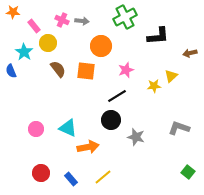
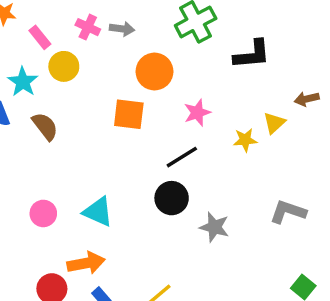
brown arrow: (190, 53) -> (307, 99), moved
brown semicircle: (58, 69) -> (45, 126), moved
orange arrow: (88, 147) -> (86, 263), moved

